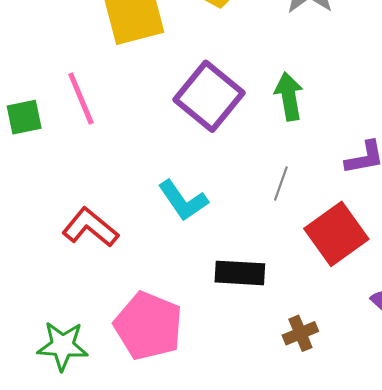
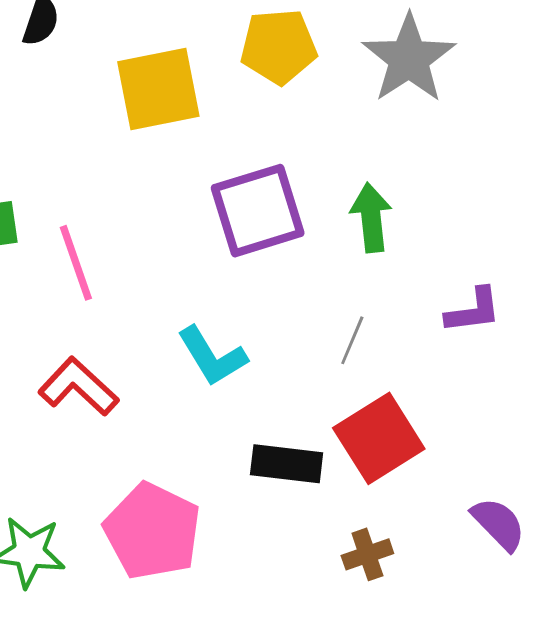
purple square: (209, 96) -> (258, 211), turned 30
pink line: (81, 99) -> (76, 263), moved
red square: (336, 234) -> (379, 438), moved

